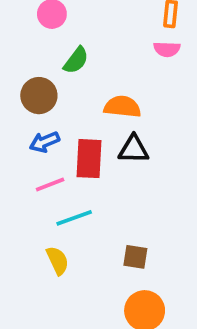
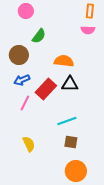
red rectangle: (89, 159) -> (46, 89), turned 40
pink line: (50, 185) -> (25, 103), turned -42
cyan line: (74, 218) -> (67, 121), moved

